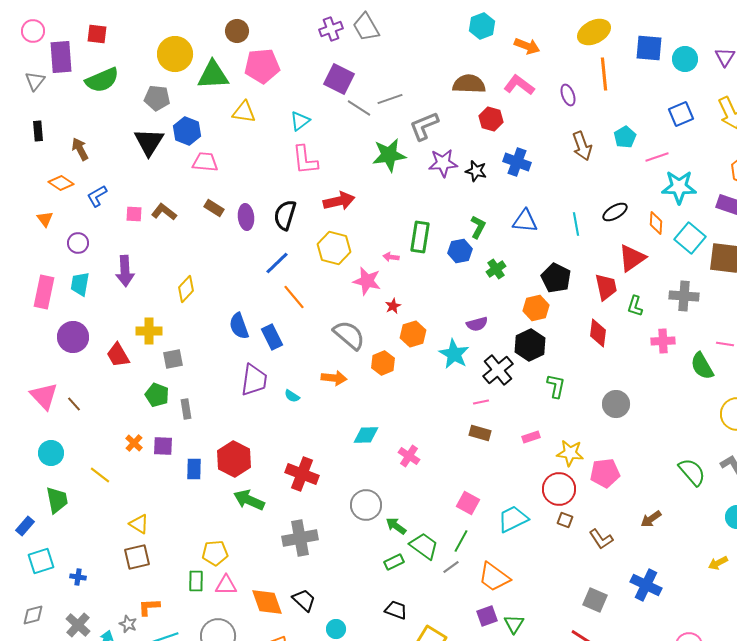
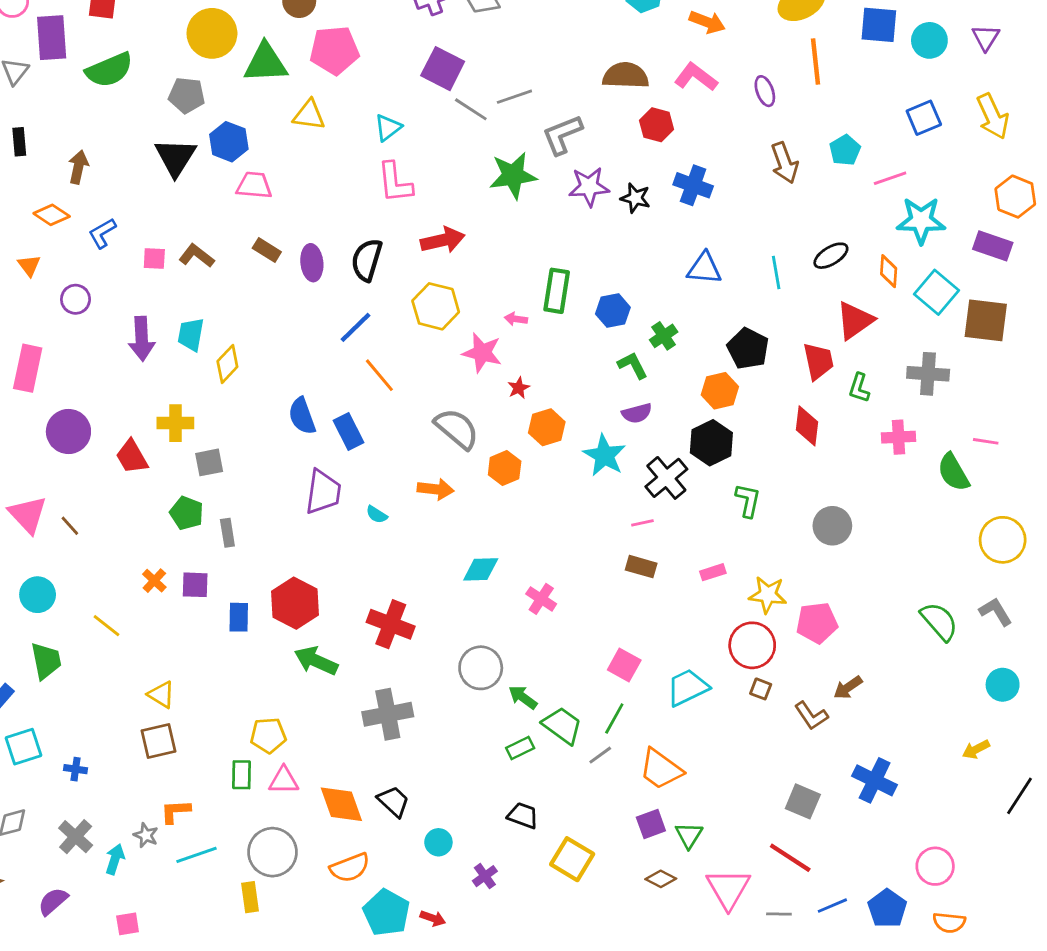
brown arrow: (80, 149) -> (78, 167), turned 40
green L-shape: (478, 227) -> (633, 365), moved, turned -55
cyan trapezoid: (80, 284) -> (191, 334), moved
brown arrow: (651, 519) -> (848, 688), moved

